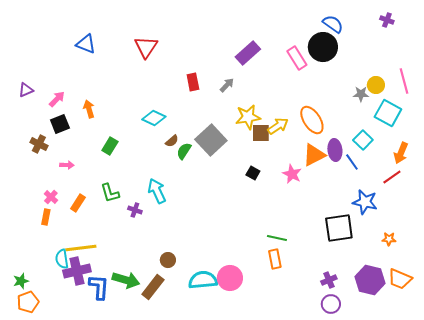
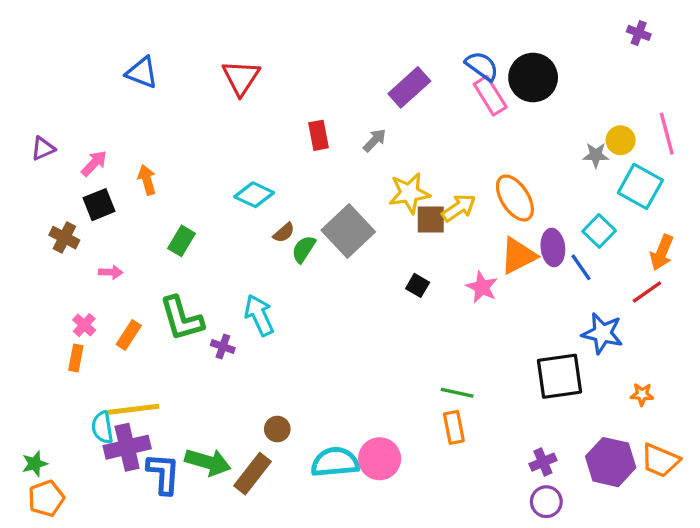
blue semicircle: (333, 24) -> (482, 66), moved
green L-shape: (110, 193) -> (182, 318), size x1.4

